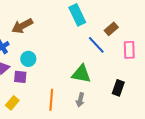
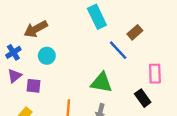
pink rectangle: (129, 50) -> (155, 74), moved
cyan circle: (28, 59) -> (47, 56), moved
black rectangle: (118, 88) -> (143, 98), turned -56

